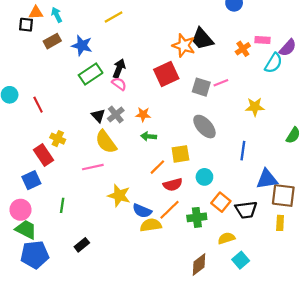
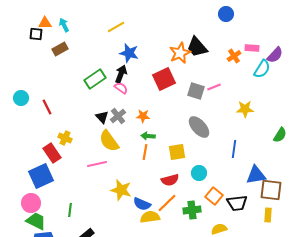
blue star: (82, 45) -> (129, 53), moved
orange star: (184, 45) -> (180, 53), turned 30
orange line: (157, 167) -> (145, 152), moved, turned -35
blue square: (31, 180) -> (41, 176), size x1.4
green line: (62, 205) -> (70, 210), moved

